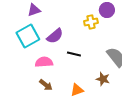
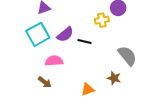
black line: (74, 54) -> (85, 41), moved
brown arrow: (46, 85) -> (45, 82), moved

